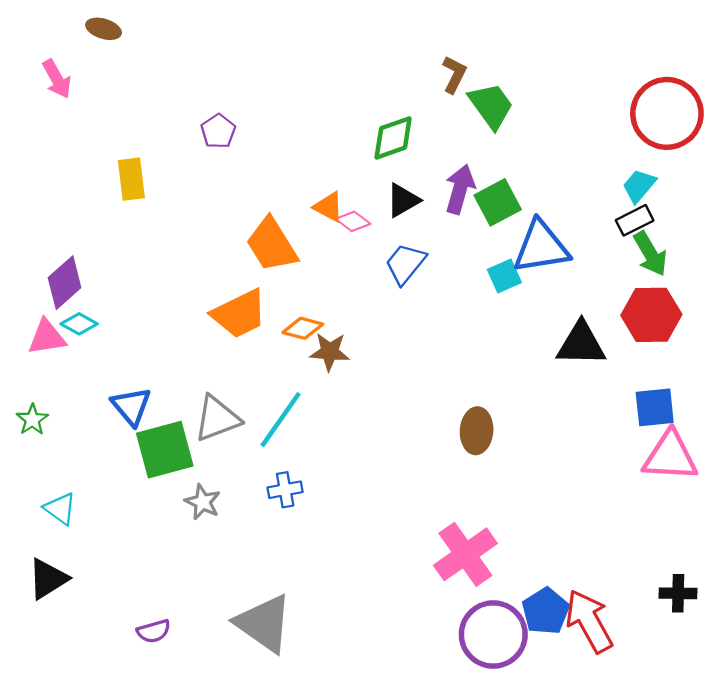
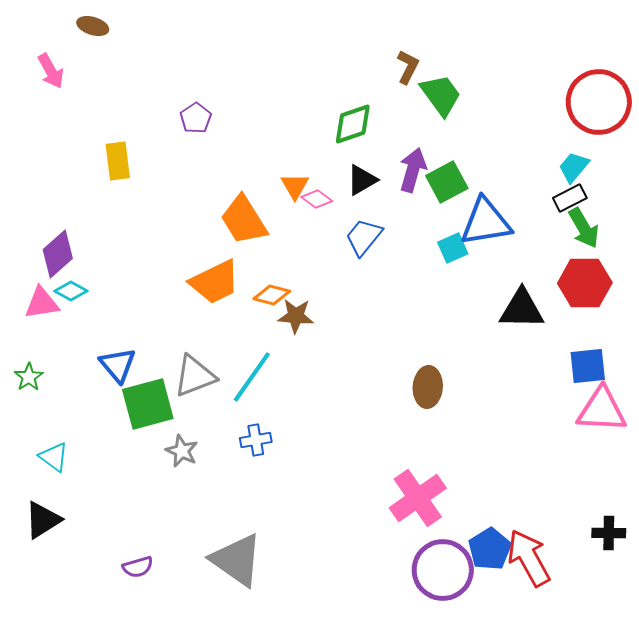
orange triangle: (328, 207) -> (295, 186), turned 32

